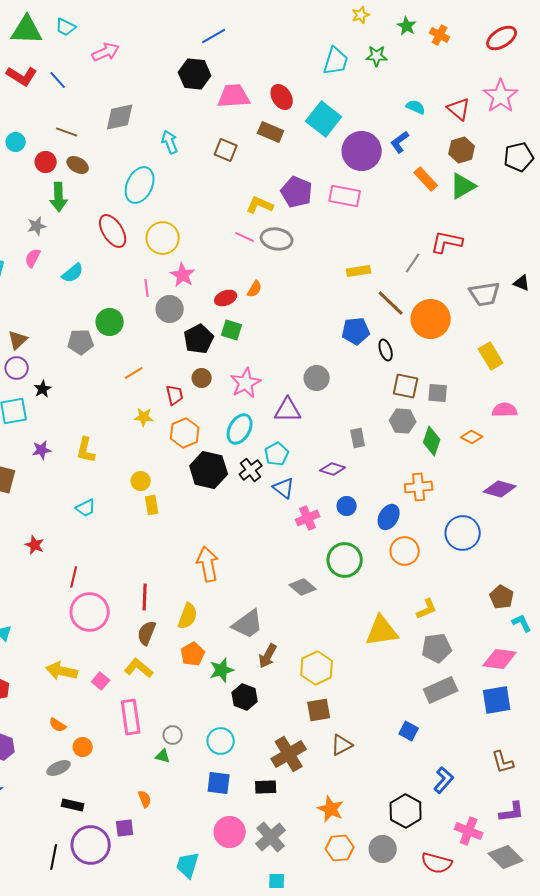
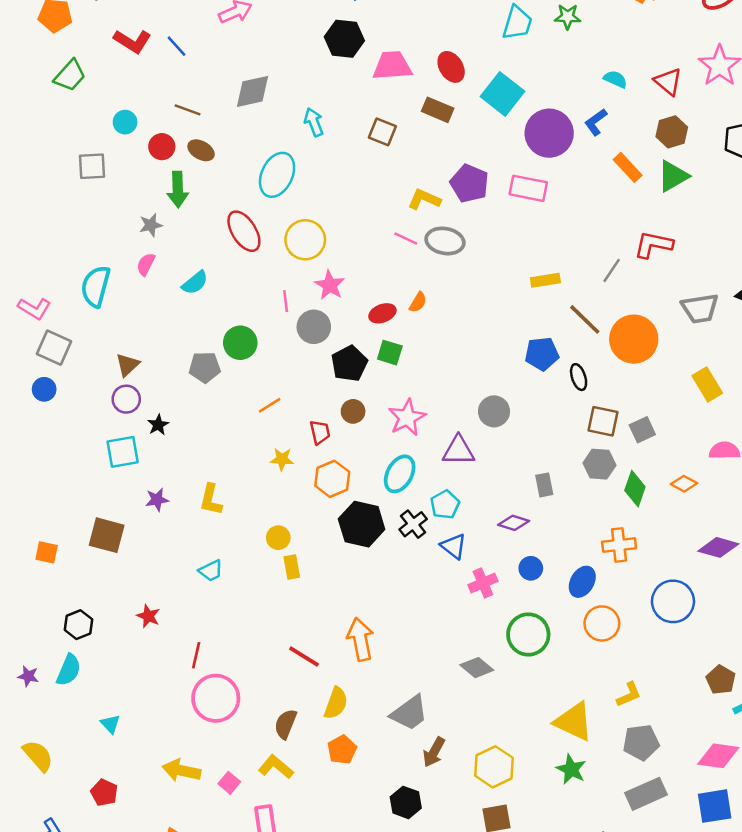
gray square: (438, 393) -> (642, 430), turned -30
red line: (145, 597) -> (304, 657), moved, turned -60
yellow triangle: (382, 631) -> (574, 722), turned 33
green star: (222, 670) -> (571, 769), moved, turned -30

